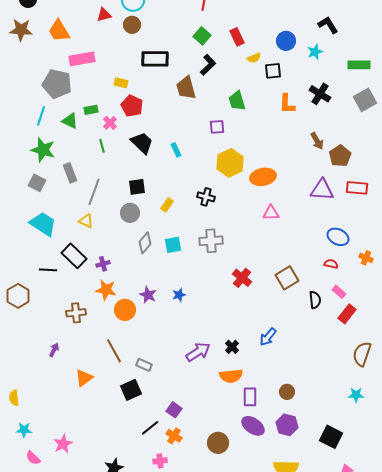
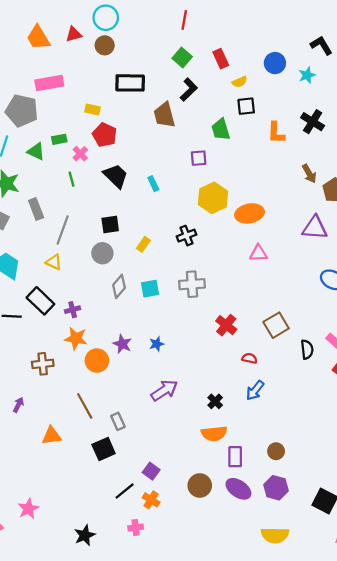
orange trapezoid: (59, 31) -> (38, 38), moved
black square: (273, 71) -> (246, 106), moved
black cross: (206, 197) -> (186, 236), turned -36
red semicircle: (331, 264) -> (250, 358), moved
purple arrow: (198, 352) -> (164, 390), moved
gray rectangle: (144, 365) -> (118, 421), turned 42
orange triangle: (84, 378) -> (52, 436), turned 30
brown circle: (218, 443) -> (200, 485), moved

